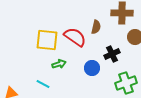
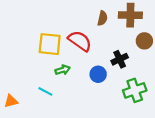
brown semicircle: (96, 27) -> (102, 18), moved

